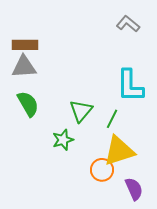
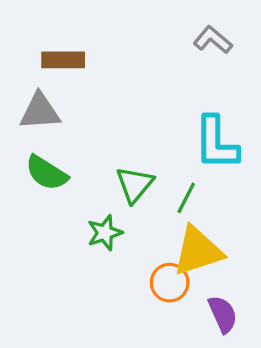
brown rectangle: (25, 45) -> (63, 60), moved
green semicircle: (28, 104) -> (47, 173), turned 152

